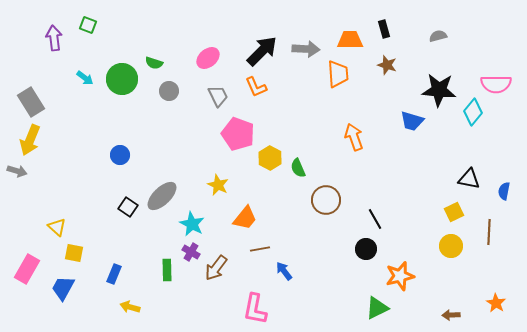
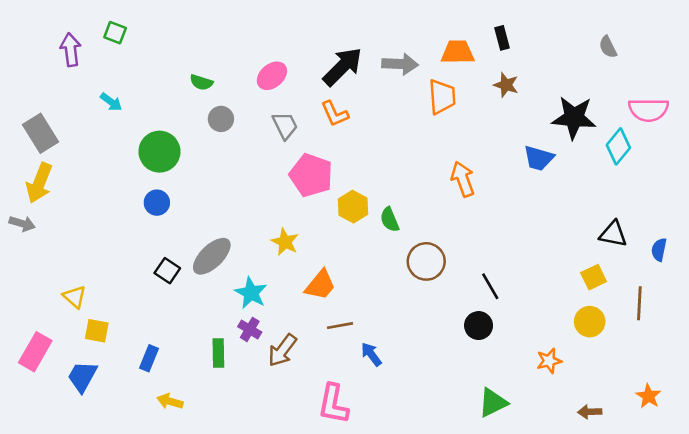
gray semicircle: (438, 36) -> (608, 47), moved, turned -102
green circle: (122, 79) -> (159, 152), moved
orange star: (400, 276) -> (549, 361), moved, size x0.7

